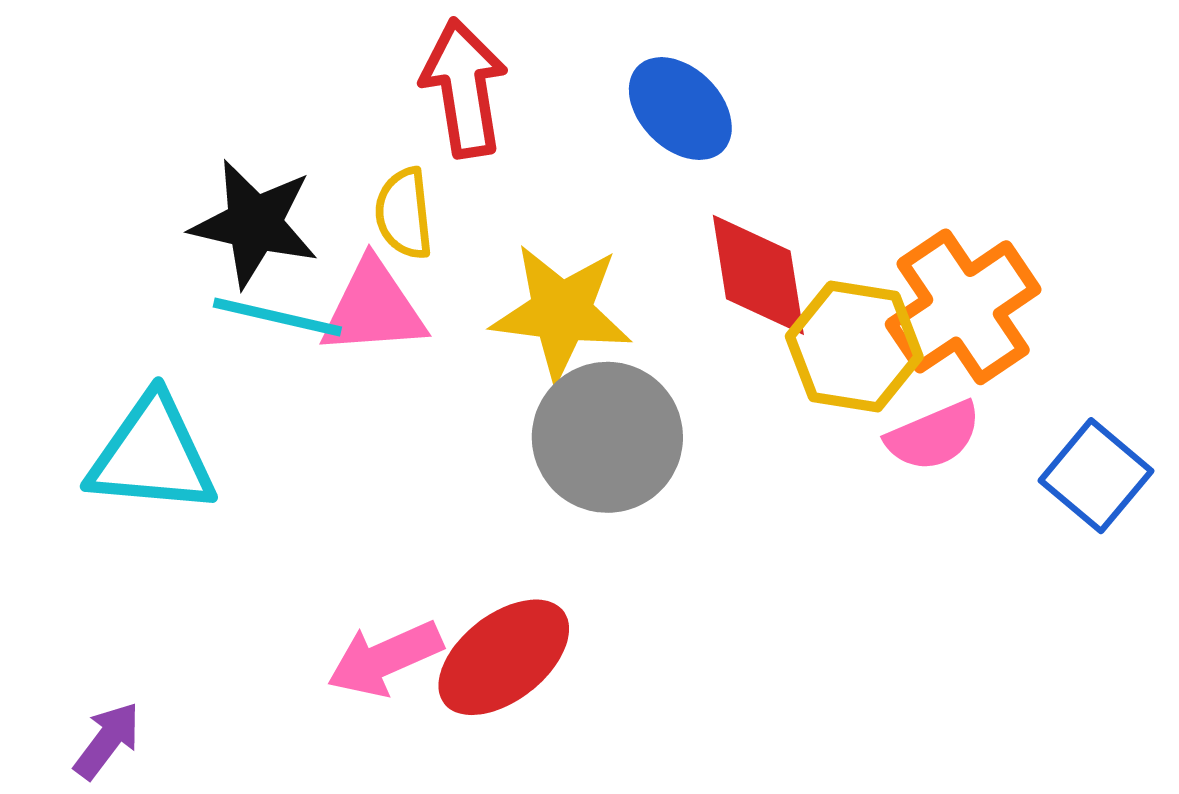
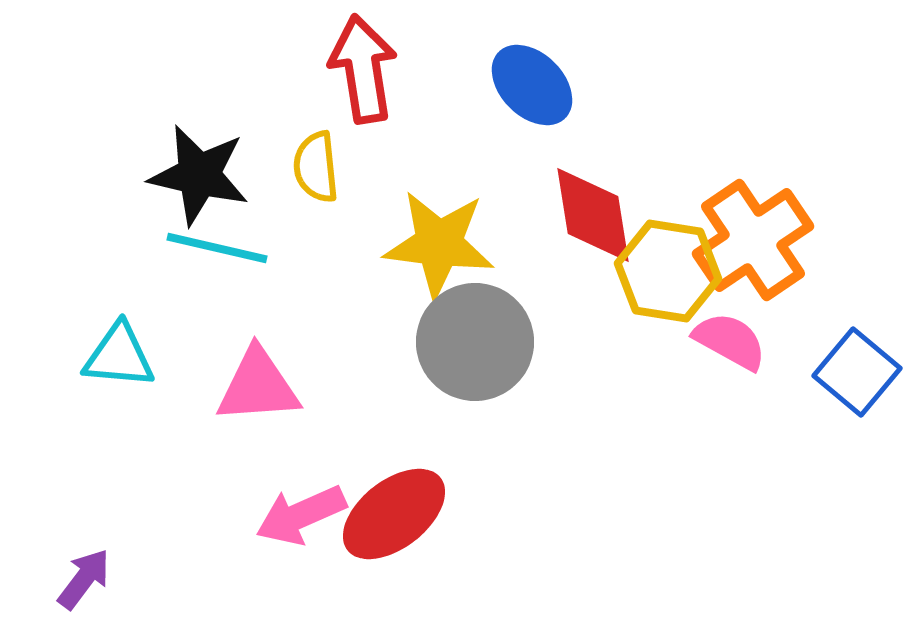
pink triangle: (373, 308) -> (258, 386), moved
pink semicircle: (934, 436) -> (730, 341), turned -128
cyan triangle: (152, 455) -> (119, 356), size x0.7

